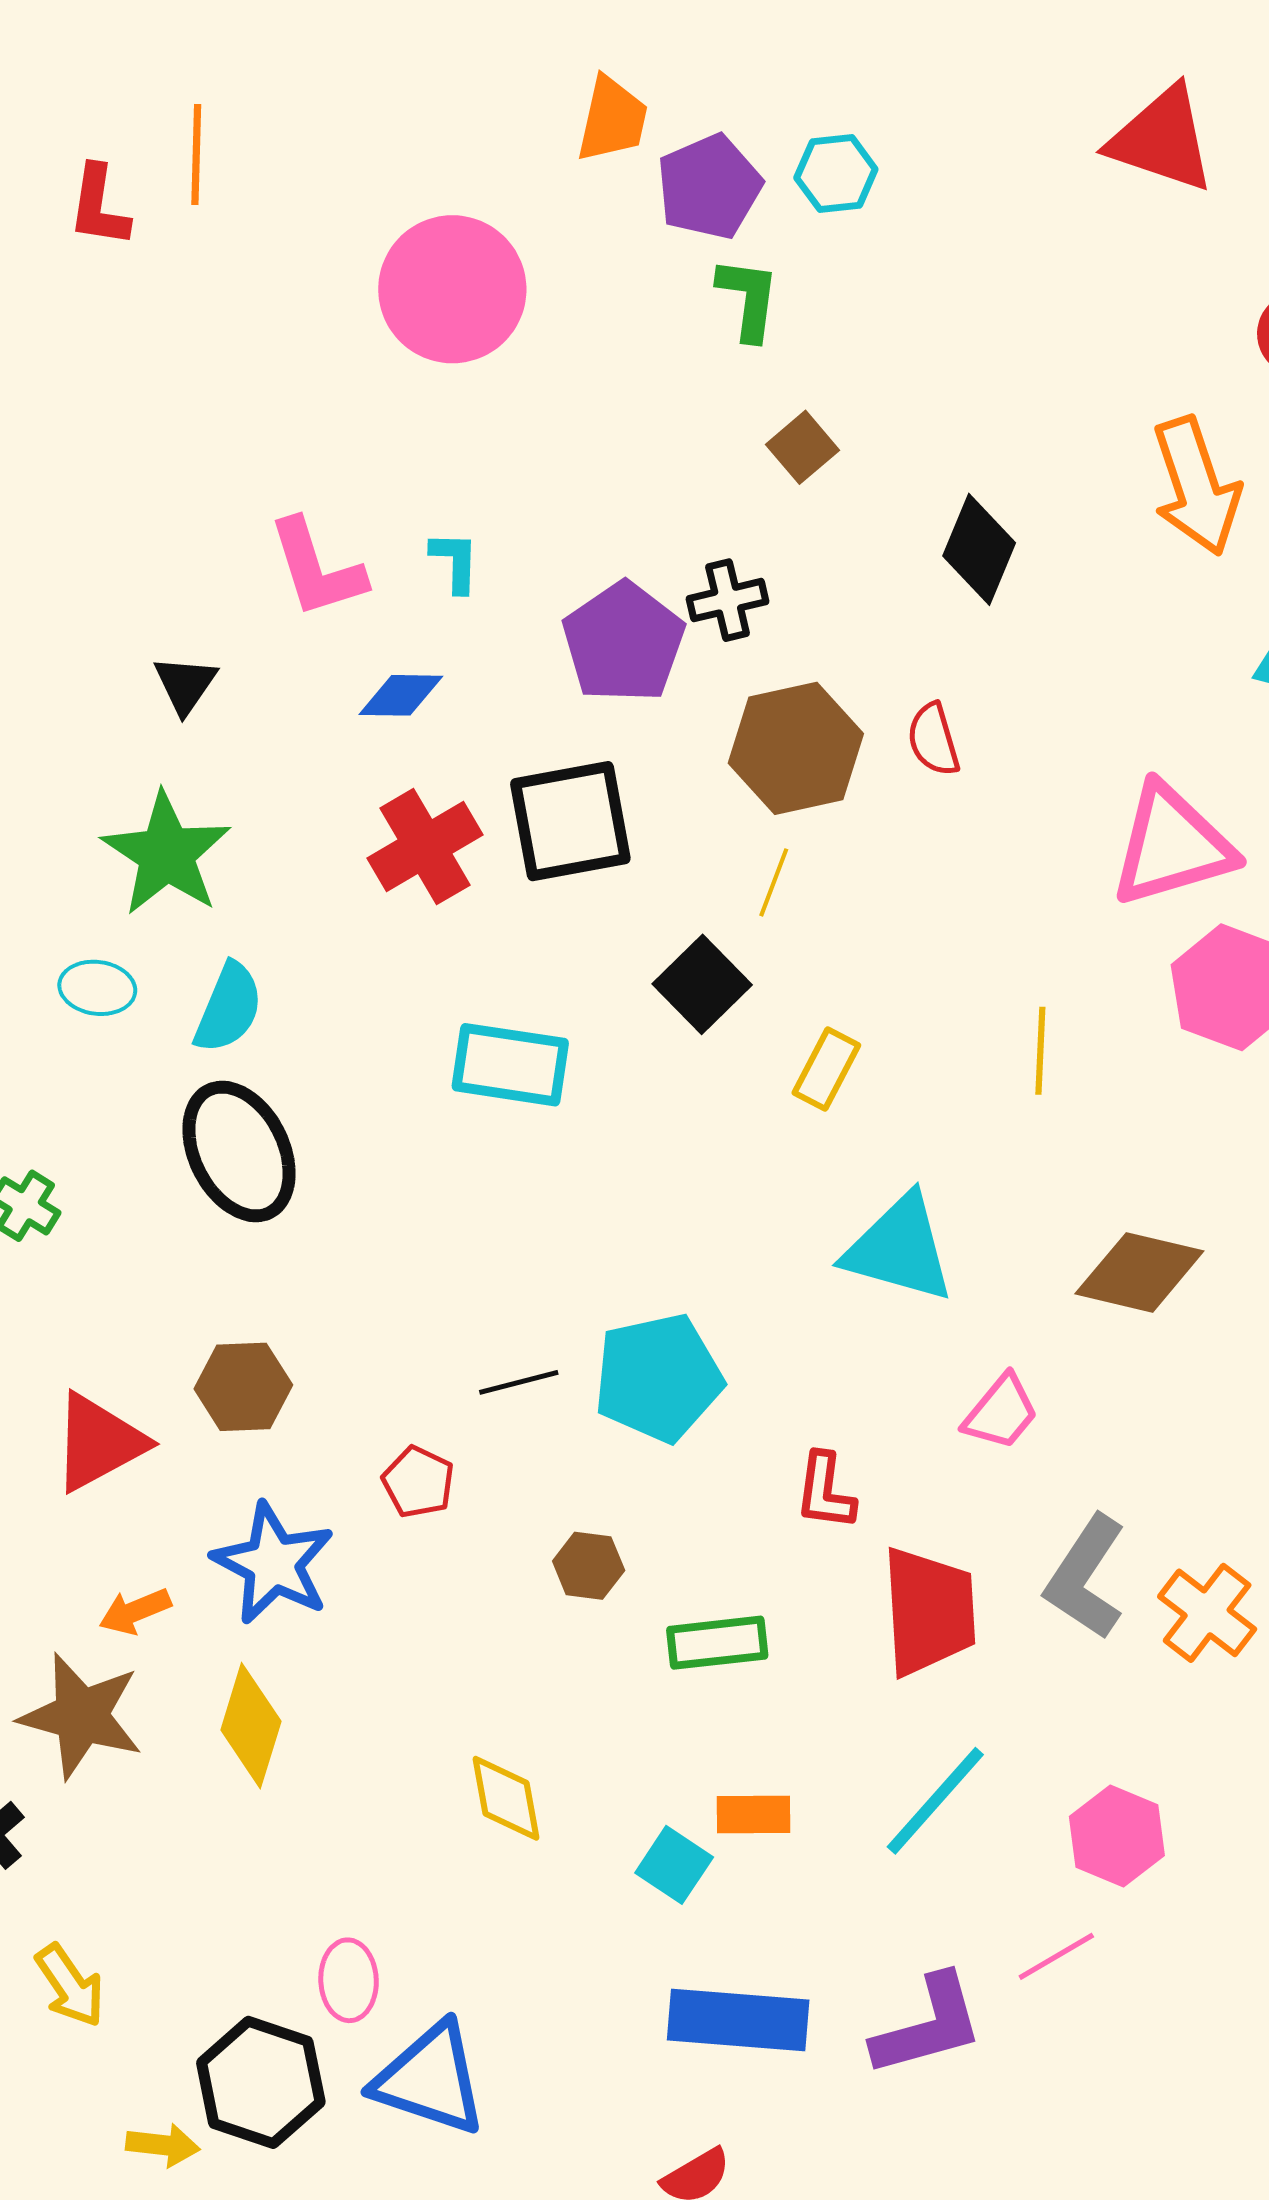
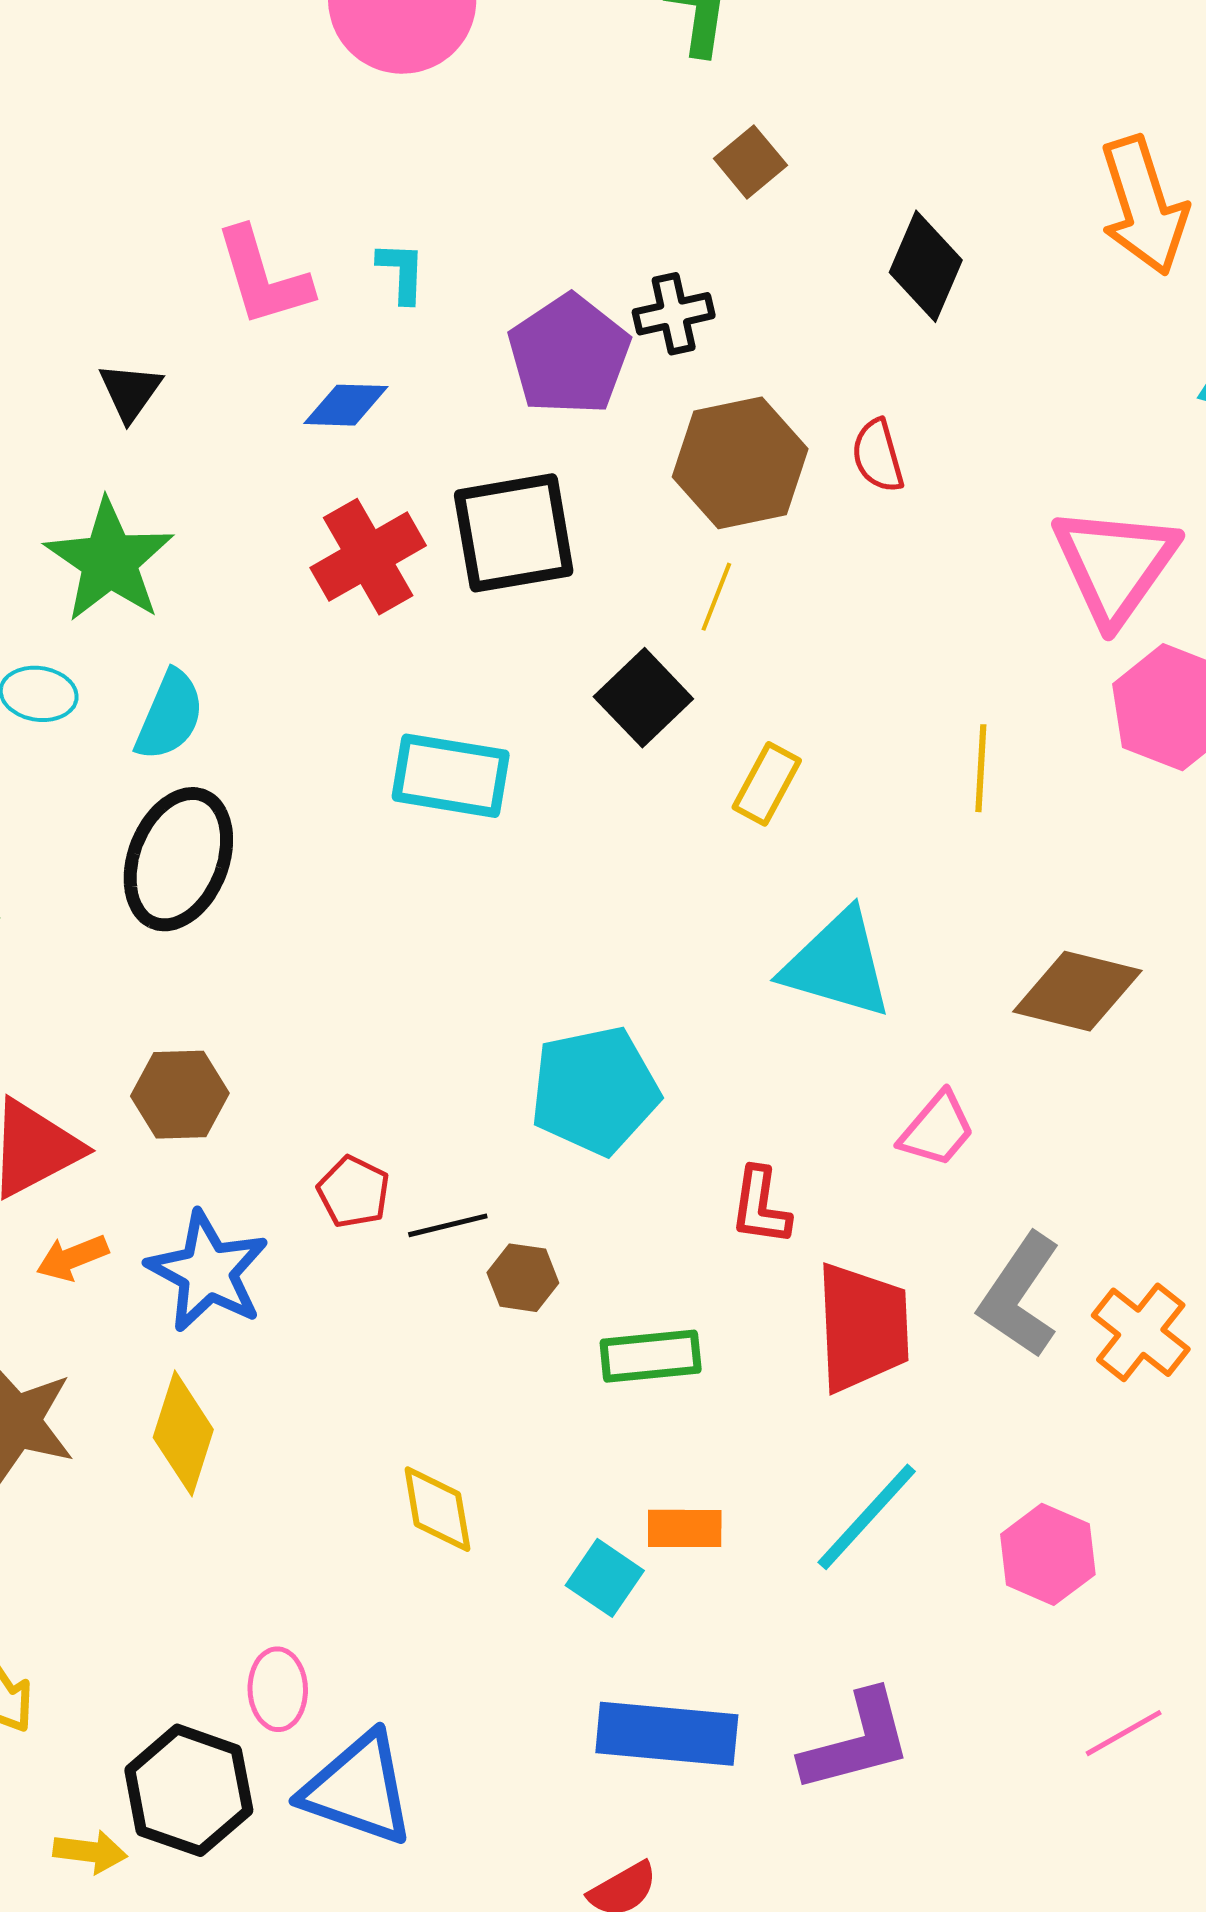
pink triangle: (1172, 845) -> (1115, 565), turned -39
black ellipse: (239, 1151) -> (178, 859), turned 47
black line: (519, 1382) -> (448, 1225), moved
orange arrow: (135, 1611) -> (72, 1258), moved
pink line: (1056, 1956) -> (1124, 1733), moved

